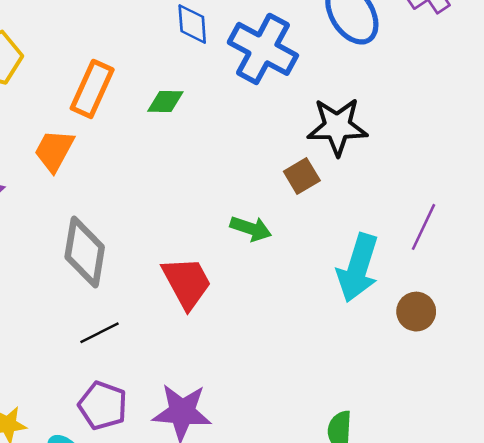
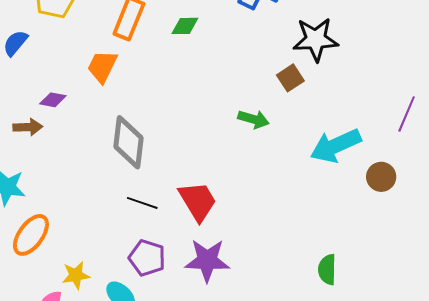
purple line: (424, 227) -> (407, 114), moved
cyan arrow: (358, 268) -> (336, 146), turned 51
red trapezoid: (187, 283) -> (198, 201), moved
black line: (99, 333) -> (142, 203), turned 48

